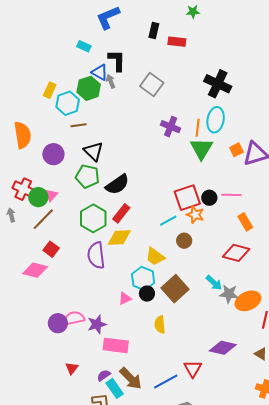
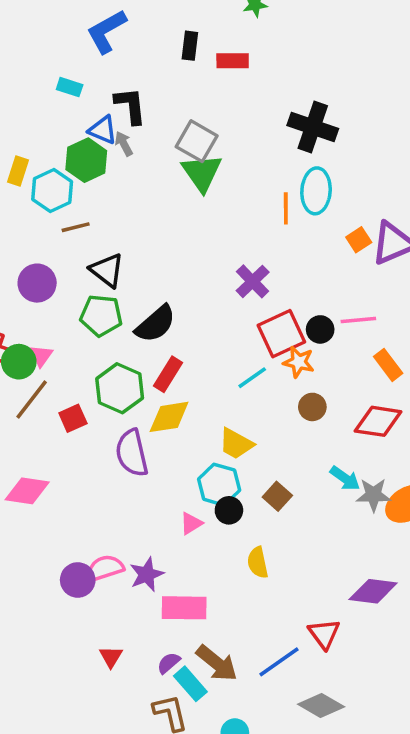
purple cross: (171, 127) -> (253, 281), moved, turned 30
green triangle: (201, 149) -> (202, 173), moved
brown circle: (184, 241) -> (312, 407), moved
red square: (51, 249) -> (73, 418), moved, turned 35
brown square: (175, 289) -> (277, 496), size x0.6

